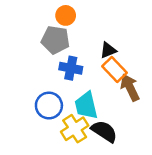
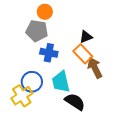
black triangle: (108, 50) -> (86, 37), moved
yellow cross: (75, 129) -> (22, 96), moved

